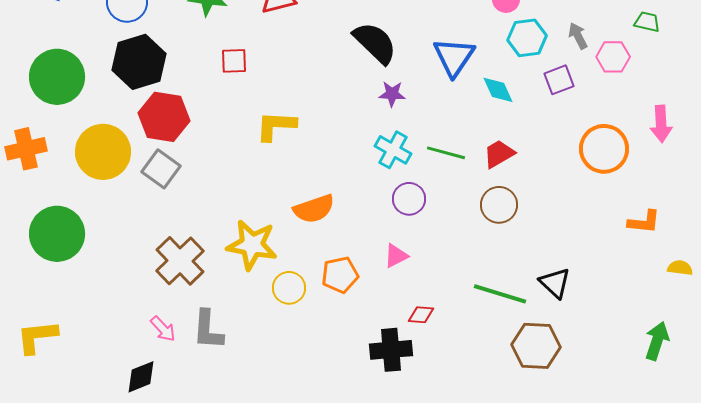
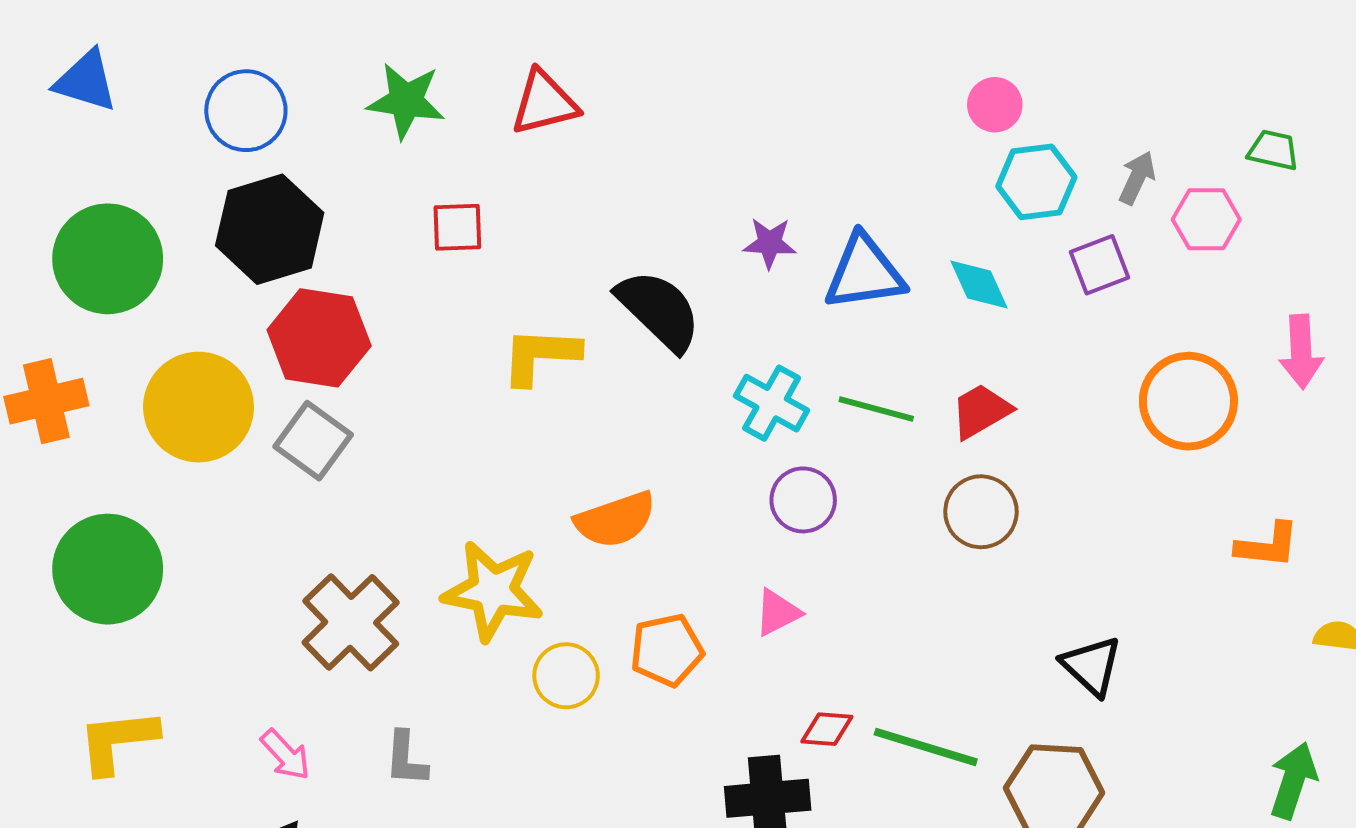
gray arrow: (578, 36) -> (1137, 178), turned 52
black semicircle: (375, 43) -> (659, 310), moved
blue triangle: (454, 57) -> (864, 273), moved, turned 48
purple star: (392, 94) -> (770, 243), moved
green line: (500, 294) -> (926, 747), moved
pink arrow: (163, 329) -> (285, 755), moved
gray L-shape: (208, 330) -> (406, 759), size x0.7
yellow L-shape: (37, 337) -> (118, 741), moved

